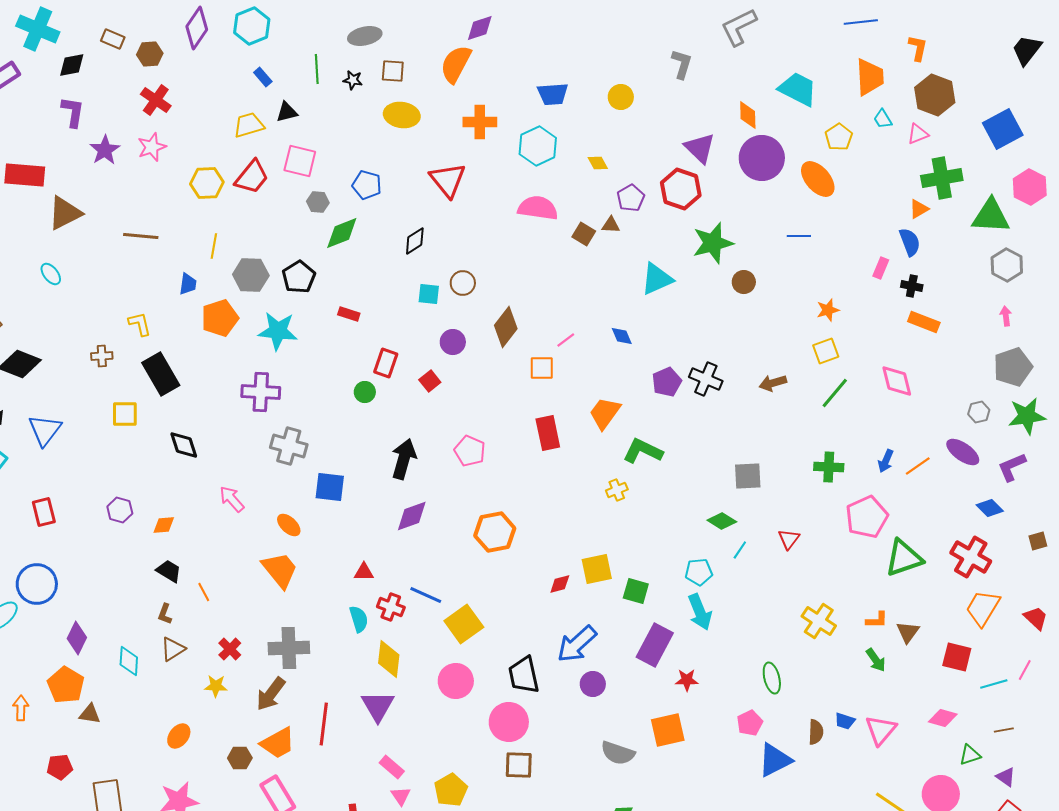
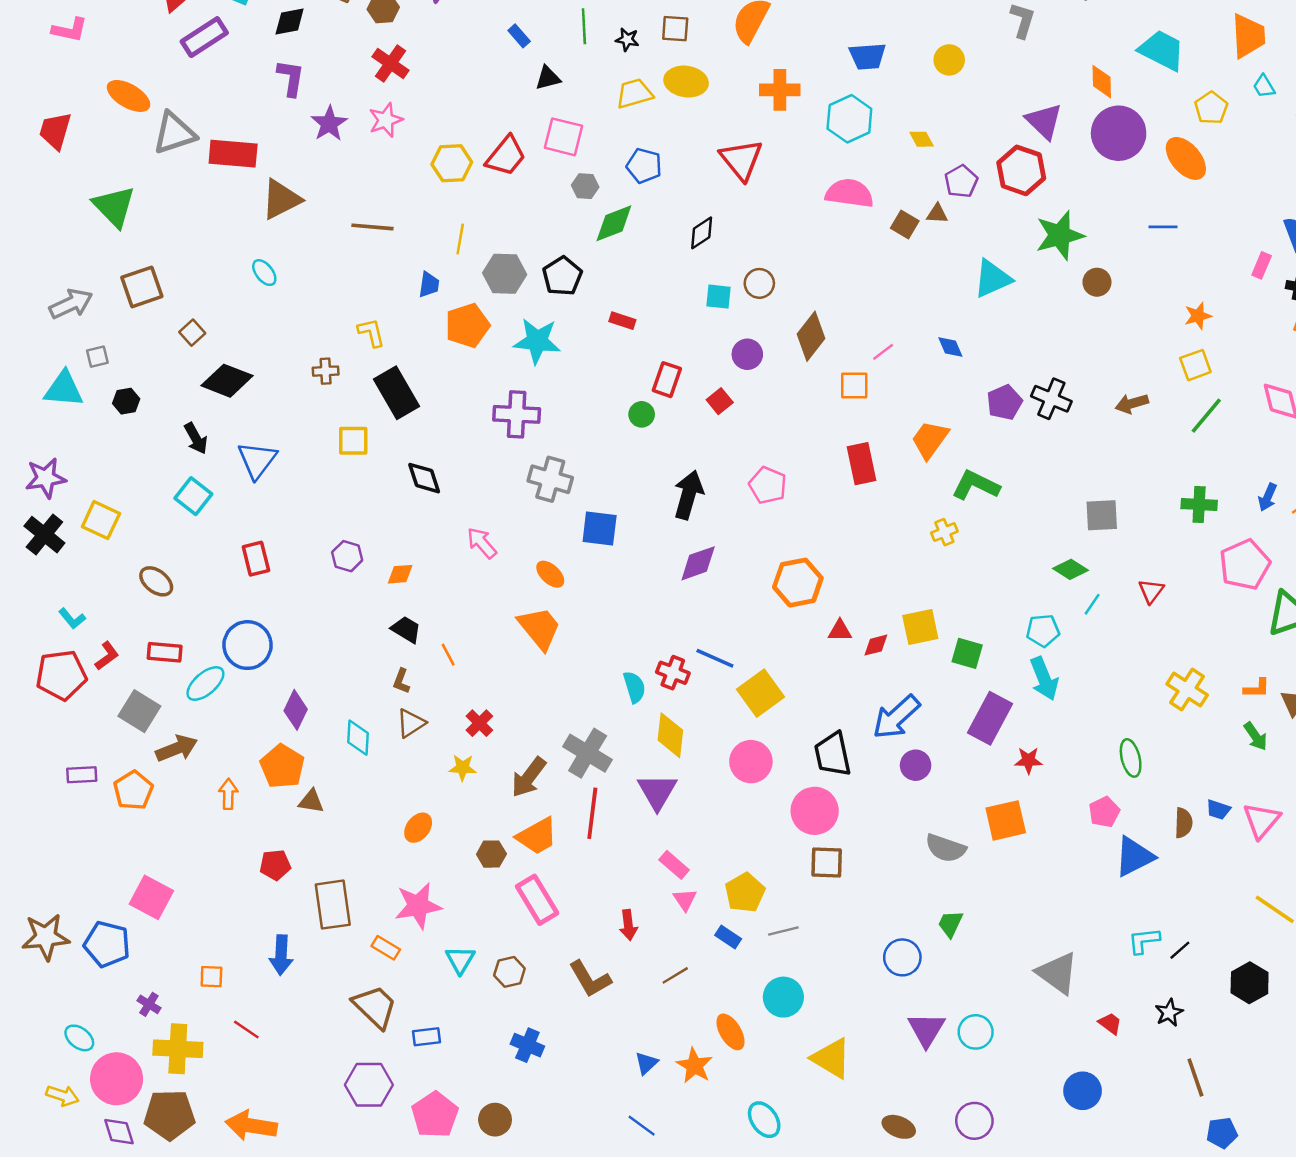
yellow trapezoid: (249, 125) -> (634, 94), moved
red triangle: (364, 572) -> (840, 631), moved
gray cross: (289, 648) -> (588, 753), moved, turned 33

